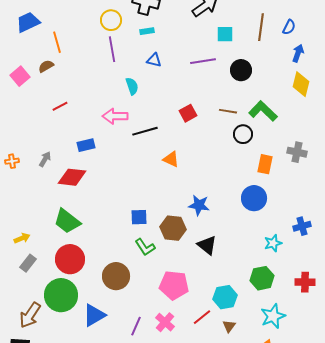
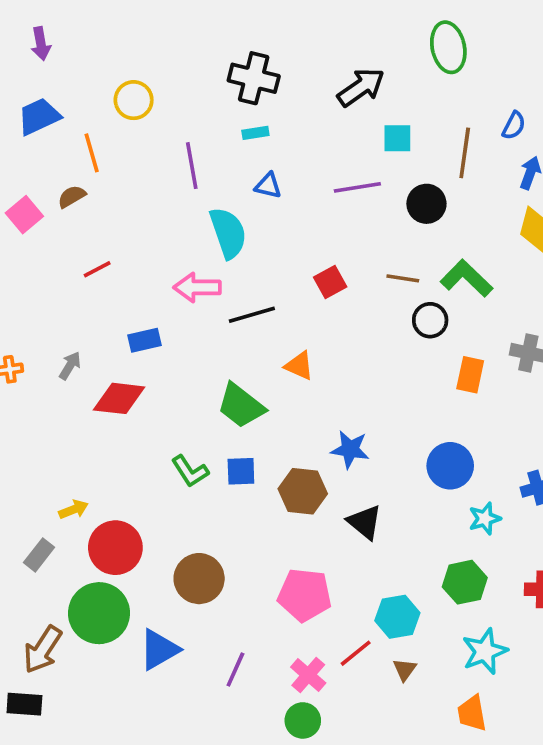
yellow circle: (111, 20) -> (134, 100), moved
brown line: (261, 27) -> (465, 153), moved
cyan semicircle: (132, 86) -> (228, 233), size x1.6
blue circle: (254, 198) -> (450, 466), moved
green trapezoid: (67, 221) -> (241, 406), moved
yellow arrow: (22, 238) -> (74, 509), moved
green L-shape: (145, 247) -> (190, 471), moved
pink cross: (165, 322) -> (308, 675), moved

